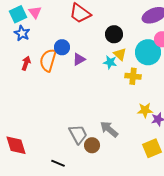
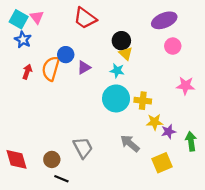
cyan square: (18, 14) -> (19, 19), turned -36
cyan circle: (148, 52) -> (116, 98), moved
yellow triangle: (120, 54) -> (126, 54), moved
yellow cross: (133, 76) -> (143, 101), moved
gray arrow: (109, 129) -> (130, 143), moved
brown circle: (92, 145) -> (52, 159), moved

